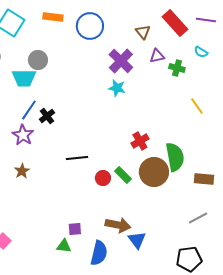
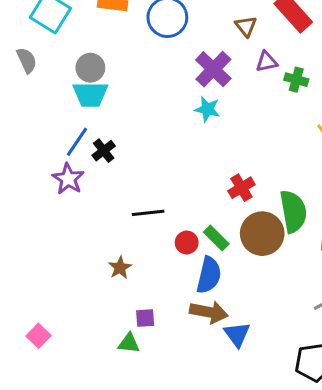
cyan trapezoid: (24, 78) -> (90, 94), moved
brown star: (22, 171) -> (120, 268), moved
blue semicircle: (99, 253) -> (209, 275), moved

